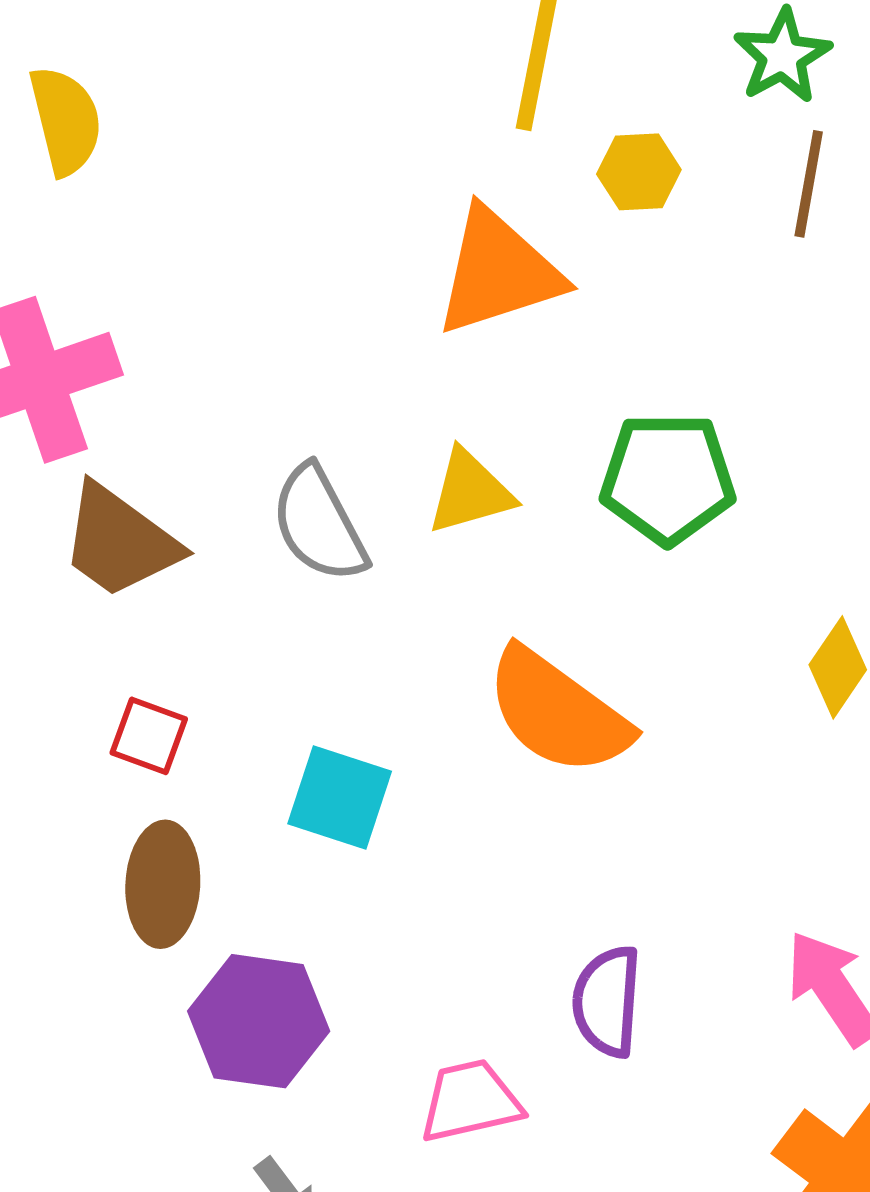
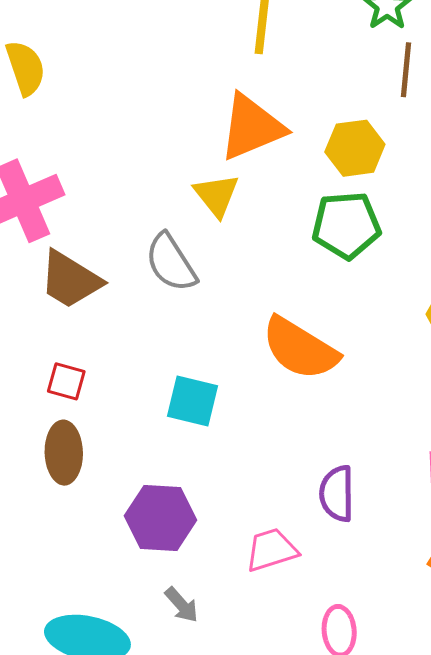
yellow hexagon: (639, 172) -> (355, 148), moved, size x1.4
yellow triangle: (470, 492) -> (216, 195), moved, turned -48
red square: (149, 736) -> (66, 381), moved
brown ellipse: (163, 884) -> (64, 453), moved

